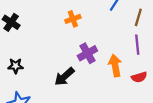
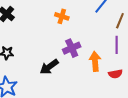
orange cross: (73, 19) -> (62, 16), turned 32

